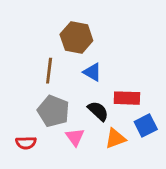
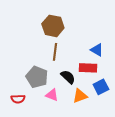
brown line: (49, 71) -> (55, 52), moved
blue triangle: (92, 72) -> (97, 50), moved
pink triangle: (75, 137) -> (52, 95), turned -32

